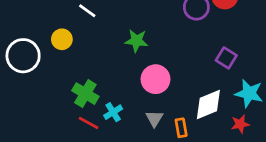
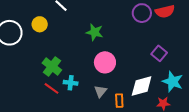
cyan cross: (113, 112) -> (71, 83), turned 32

